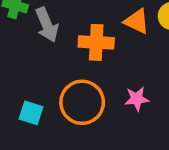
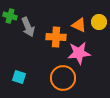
pink star: (137, 99) -> (79, 53), moved, size x1.6
orange circle: (82, 102) -> (63, 78), moved

